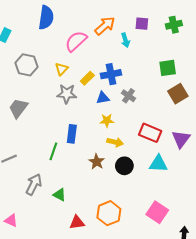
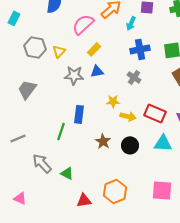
cyan arrow: (125, 40) -> (131, 23), turned 40
yellow triangle: (62, 69) -> (59, 51), moved
blue cross: (111, 74) -> (140, 49), moved
yellow rectangle: (87, 78) -> (94, 49), moved
blue triangle: (103, 98) -> (97, 71), moved
yellow arrow: (115, 142) -> (128, 116), moved
gray arrow: (34, 184) -> (42, 163), turned -70
pink square: (157, 212) -> (162, 190), turned -30

